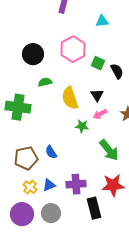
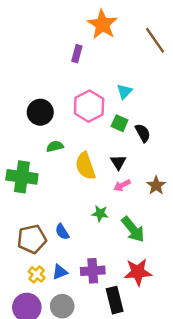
cyan triangle: (102, 21) -> (124, 91), moved, turned -40
green star: (82, 126) -> (100, 213), moved

